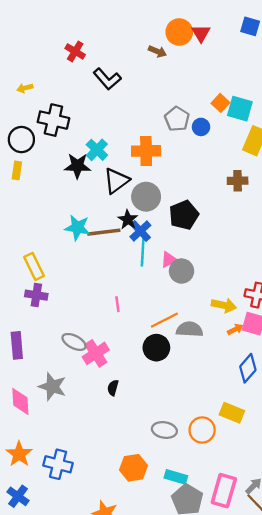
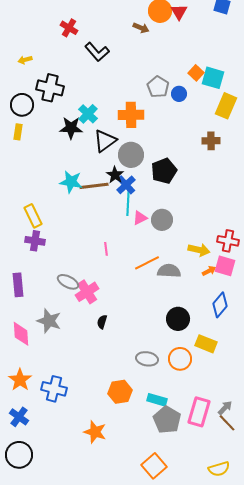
pink triangle: (169, 260) -> (140, 218), moved
black circle: (156, 348) -> (178, 319), moved

